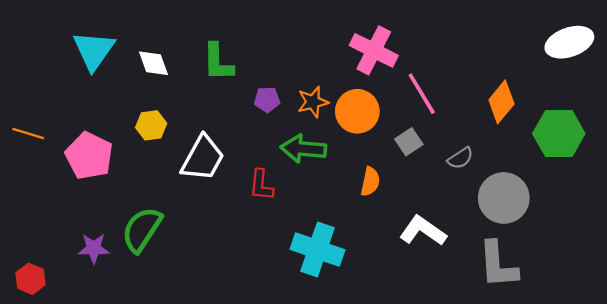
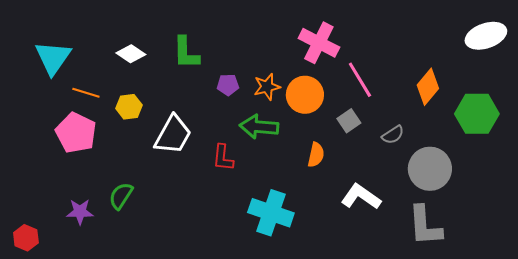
cyan triangle: (94, 50) -> (53, 58), moved
white diamond: (153, 63) -> (131, 54), turned -36
orange line: (28, 134) -> (86, 93), moved
green semicircle: (142, 230) -> (121, 196), size x0.7

